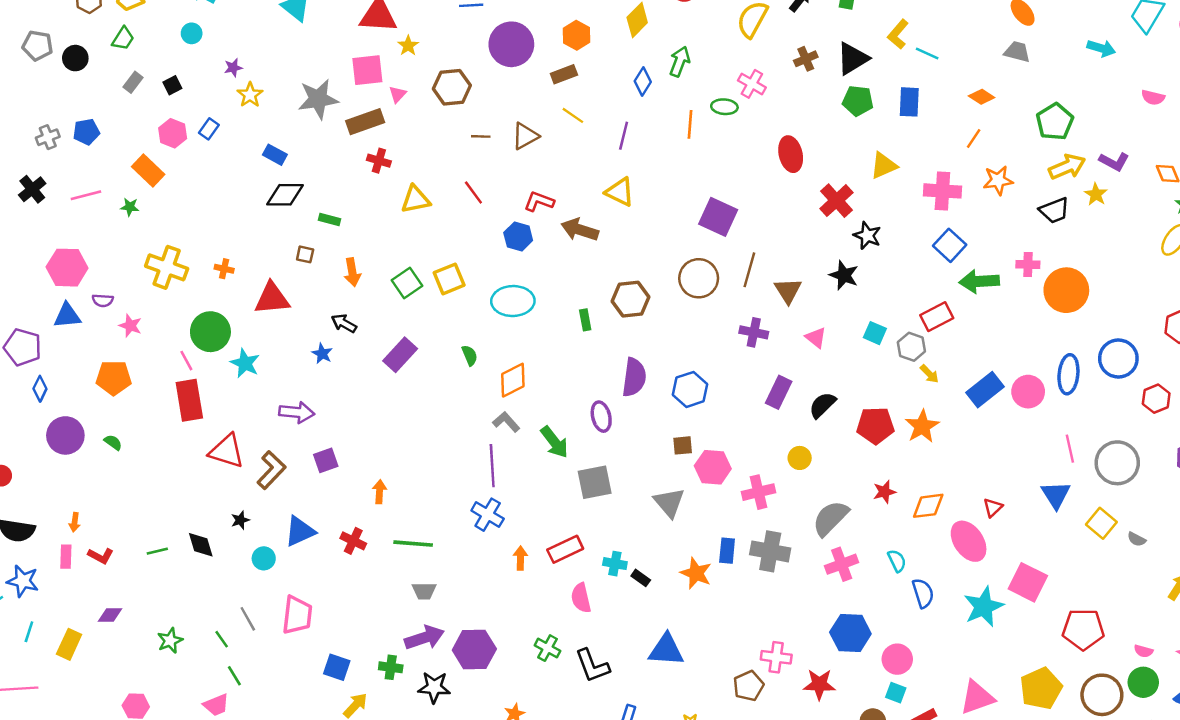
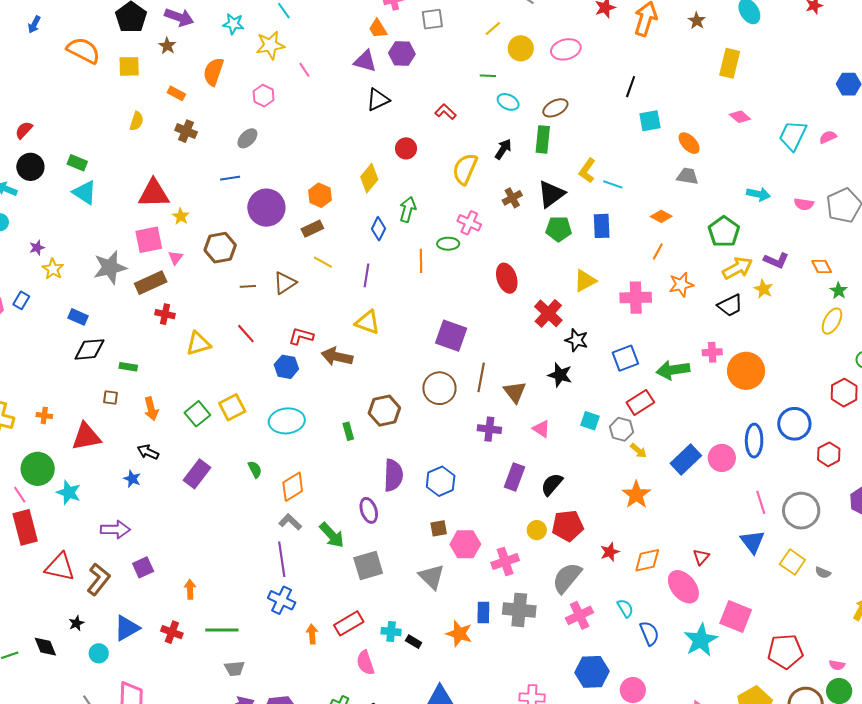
cyan arrow: (1101, 48) -> (758, 194), moved
blue square: (950, 245) -> (625, 358), moved, turned 32
red pentagon: (875, 425) -> (568, 526), moved

